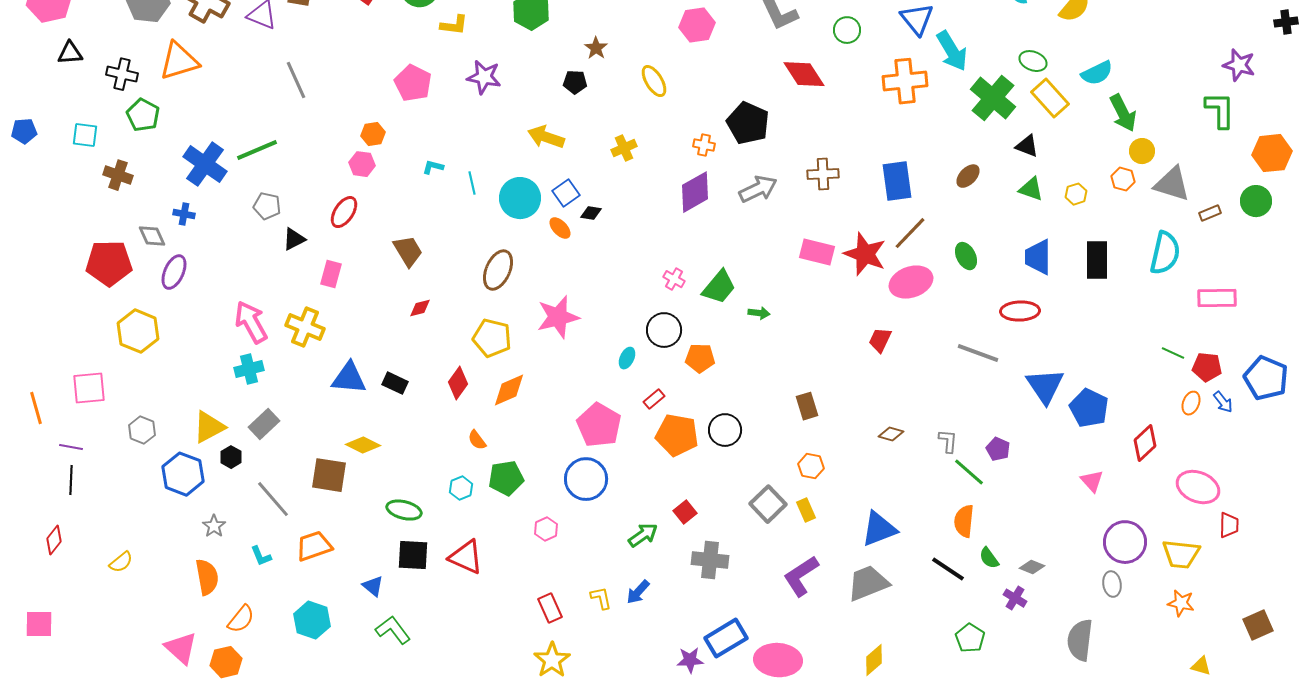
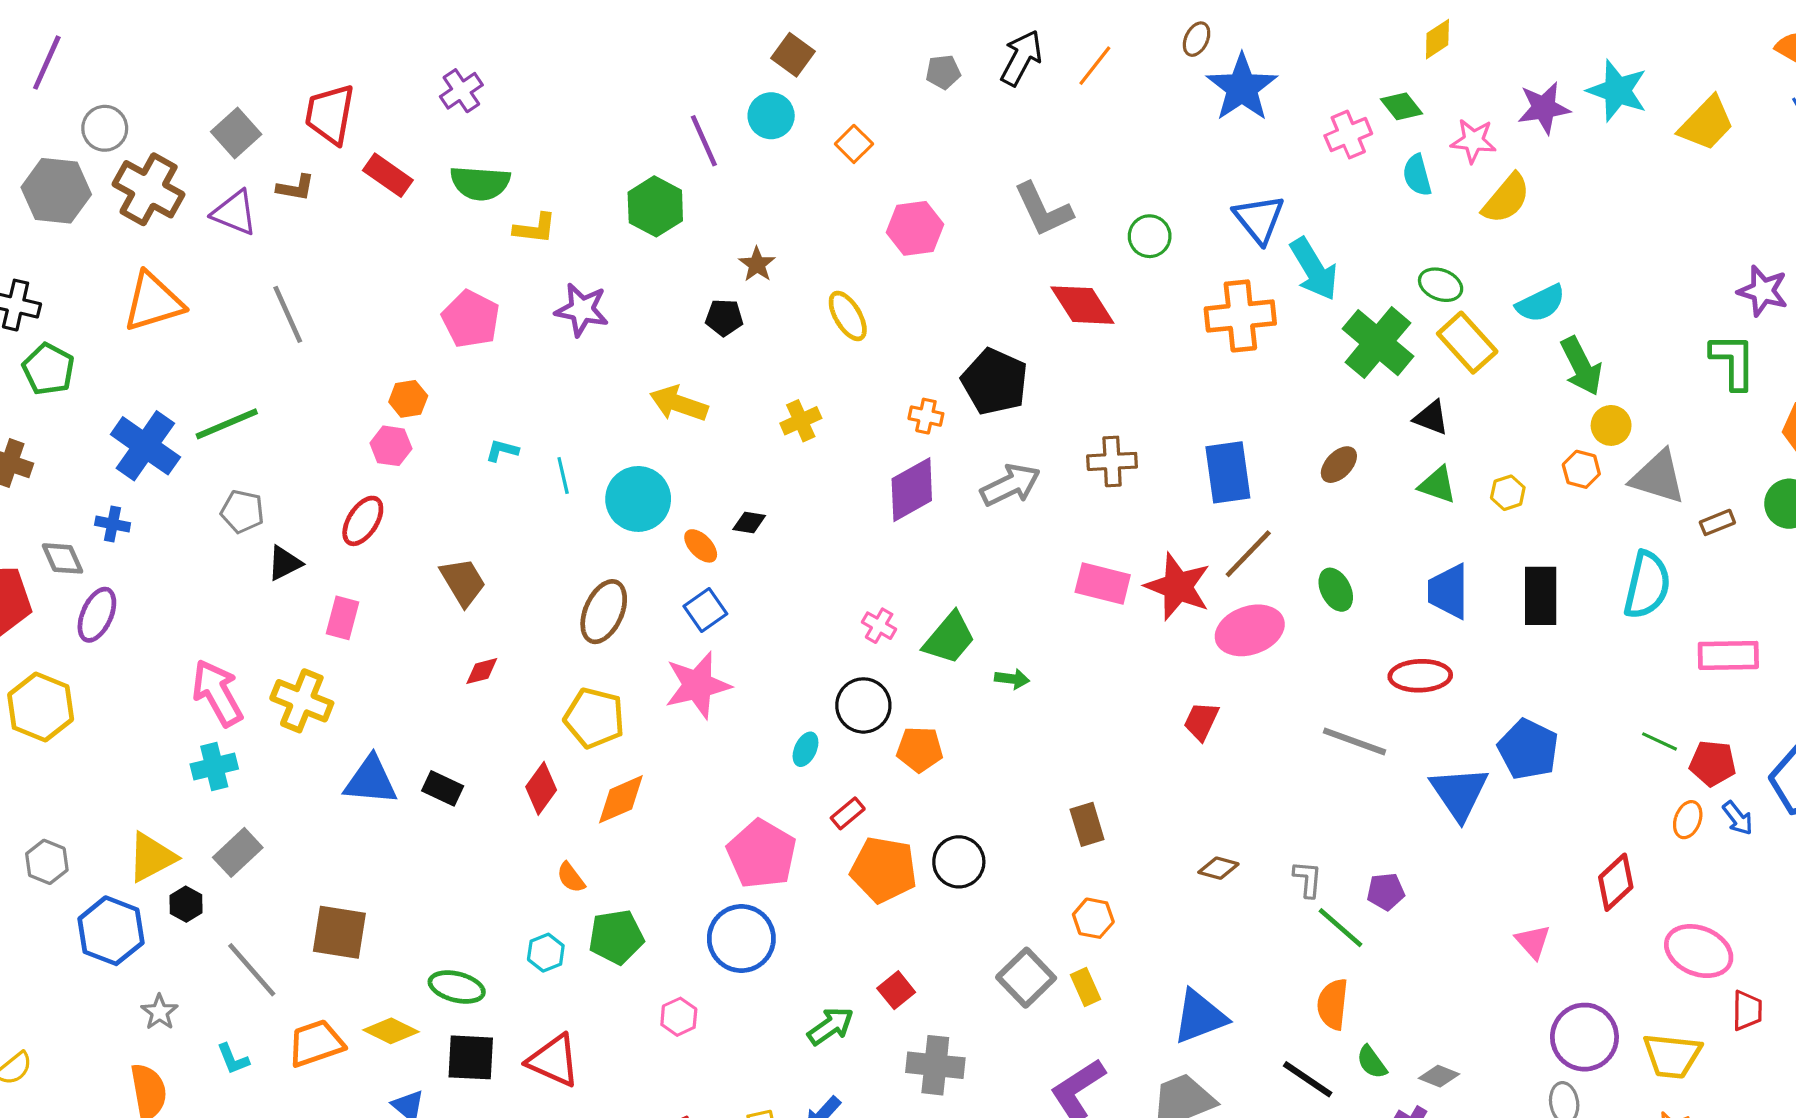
orange triangle: (179, 61) -> (153, 302), moved
blue square: (566, 193) -> (705, 610), moved
blue pentagon: (1089, 408) -> (1528, 749), moved
yellow diamond: (363, 445) -> (391, 1031), moved
purple pentagon: (998, 449) -> (1386, 892), turned -30

